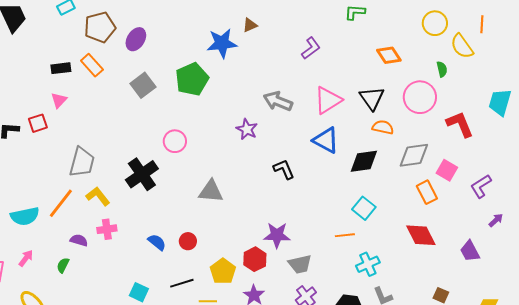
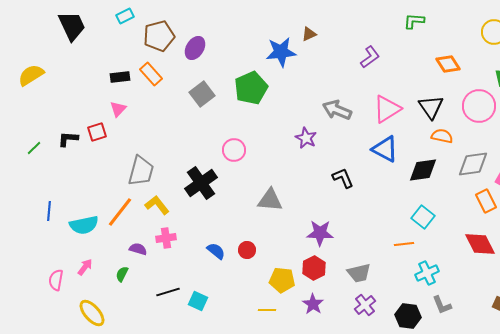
purple star: (277, 235) -> (320, 233), moved
yellow pentagon: (223, 271) -> (282, 280), turned -30
black line: (182, 283) -> (168, 292), moved

